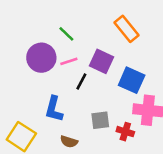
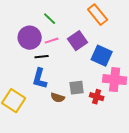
purple square: (101, 61) -> (78, 41), turned 30
black line: (81, 81) -> (42, 57), moved, turned 56
brown semicircle: (69, 142) -> (58, 98), moved

